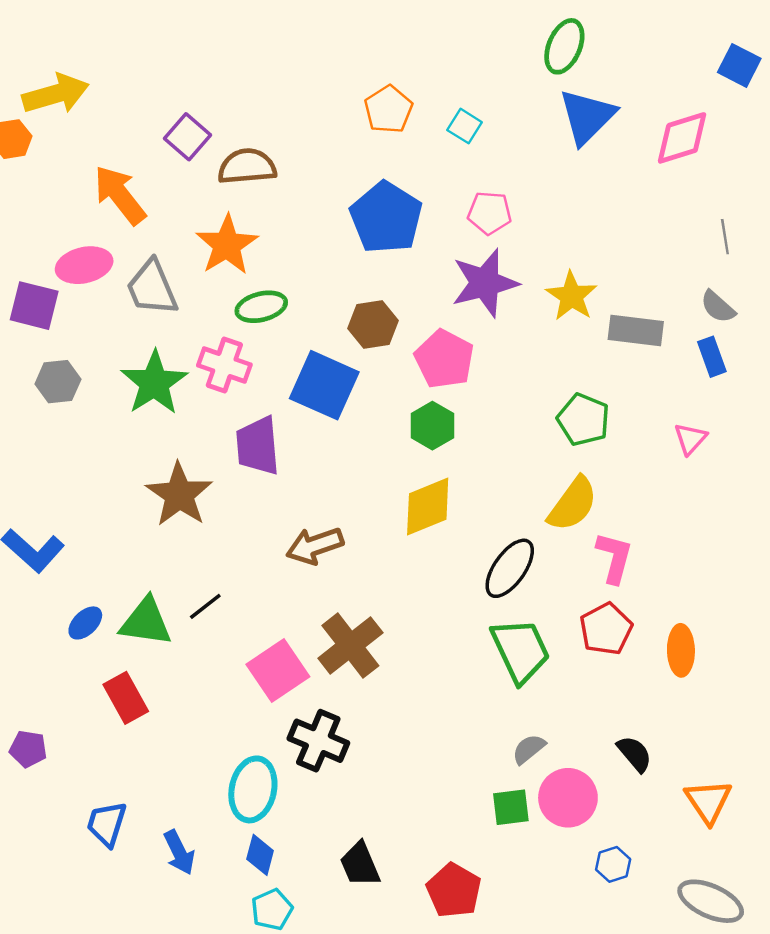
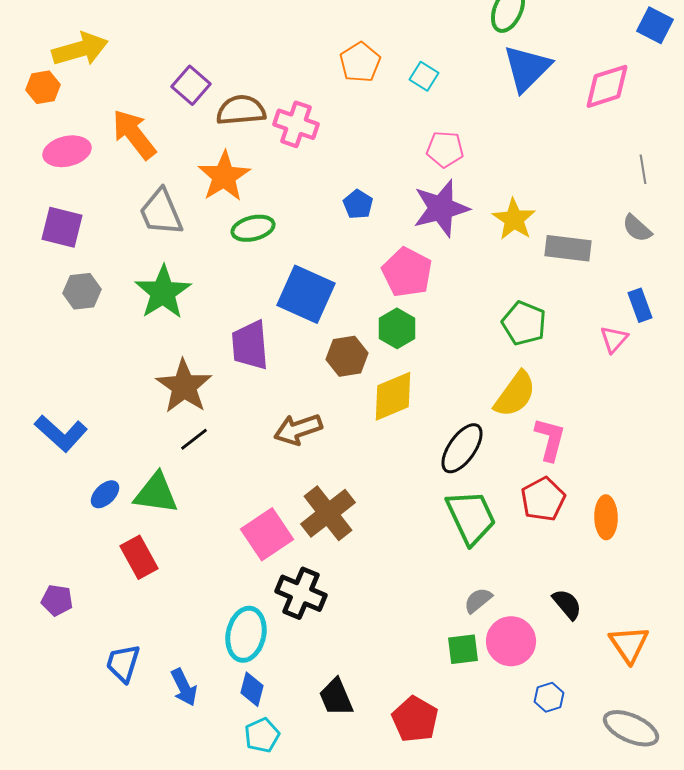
blue pentagon: (386, 218) -> (358, 204), moved, size x0.5
pink ellipse: (84, 265) -> (67, 151), moved
brown hexagon: (373, 325) -> (347, 356), moved
blue rectangle: (712, 357) -> (640, 305), moved
pink cross: (224, 365) -> (296, 124), moved
black line: (205, 606) -> (194, 439), moved

